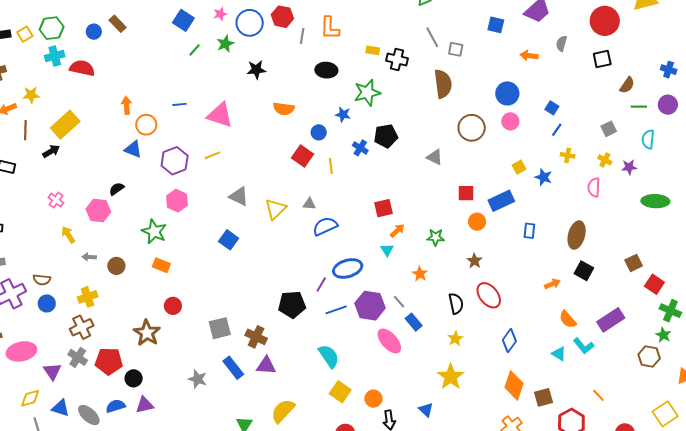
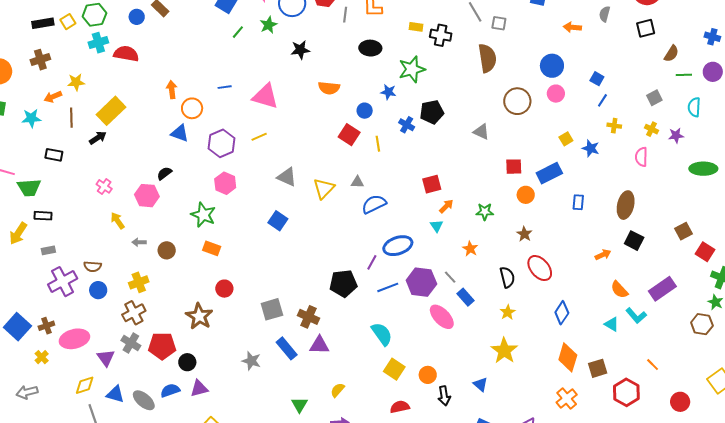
yellow semicircle: (283, 411) -> (338, 390), size x0.6

